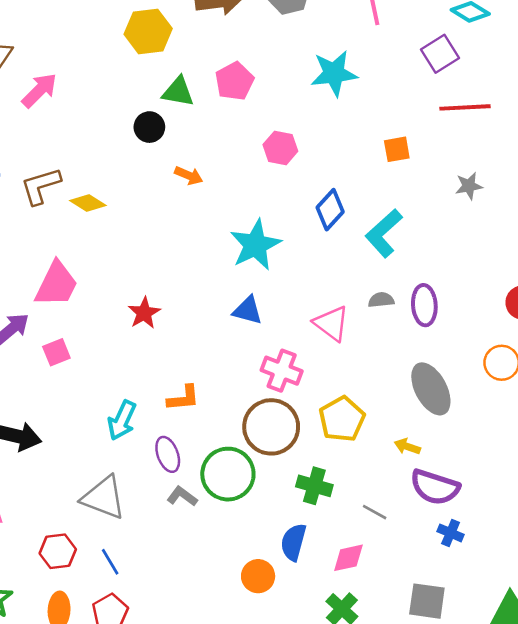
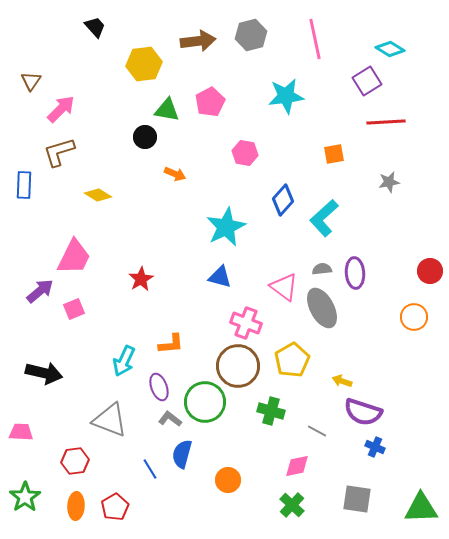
brown L-shape: (41, 186) -> (59, 152), moved
gray ellipse: (431, 389) -> (322, 308), moved
blue semicircle: (293, 542) -> (182, 454), moved
blue line: (110, 562) -> (150, 469), moved

